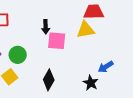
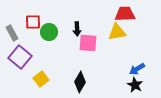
green circle: (18, 55) -> (49, 32), moved
black star: (91, 83) -> (135, 85), moved

